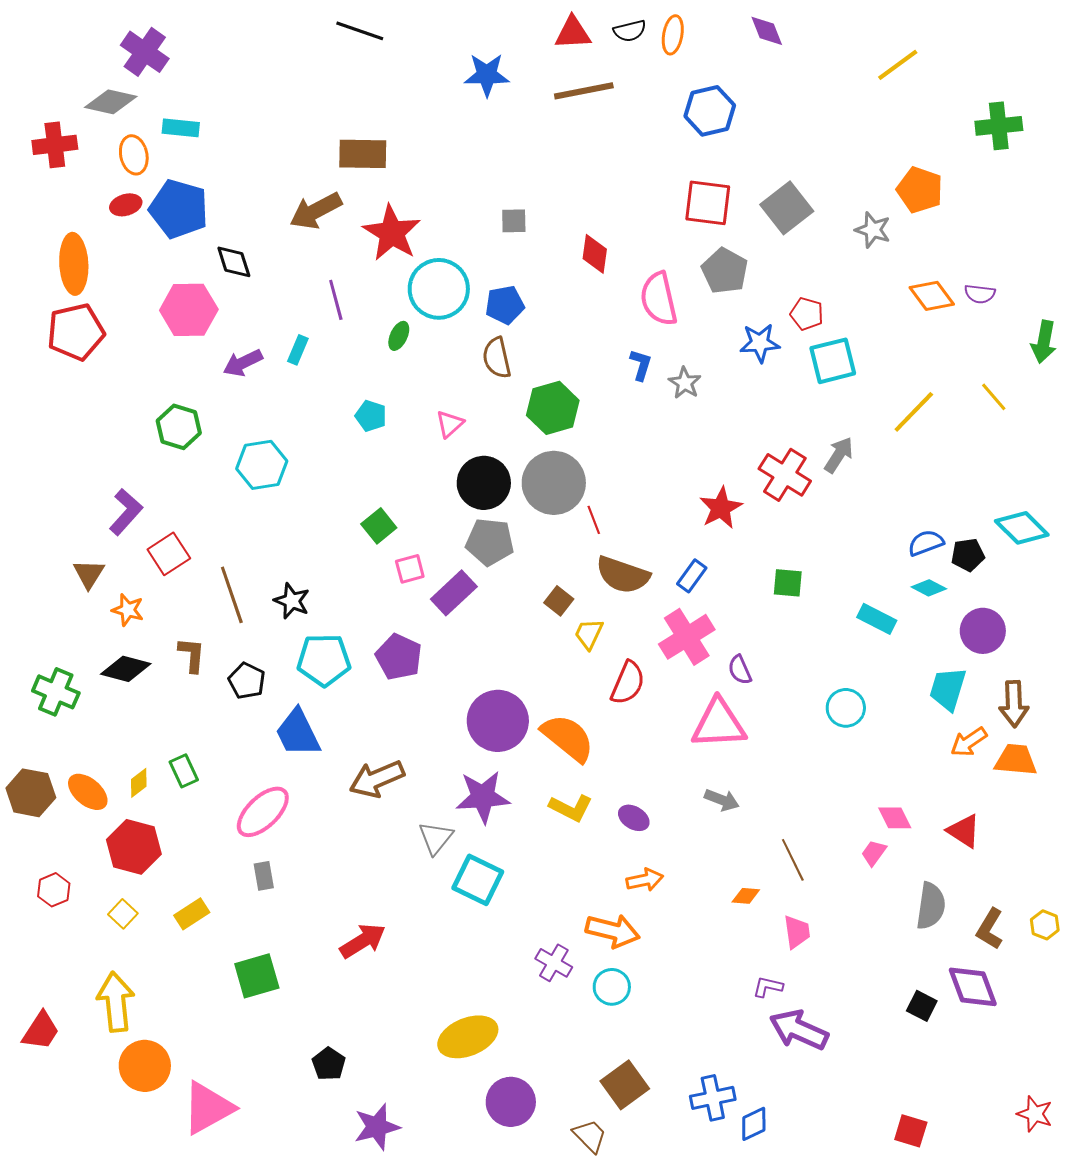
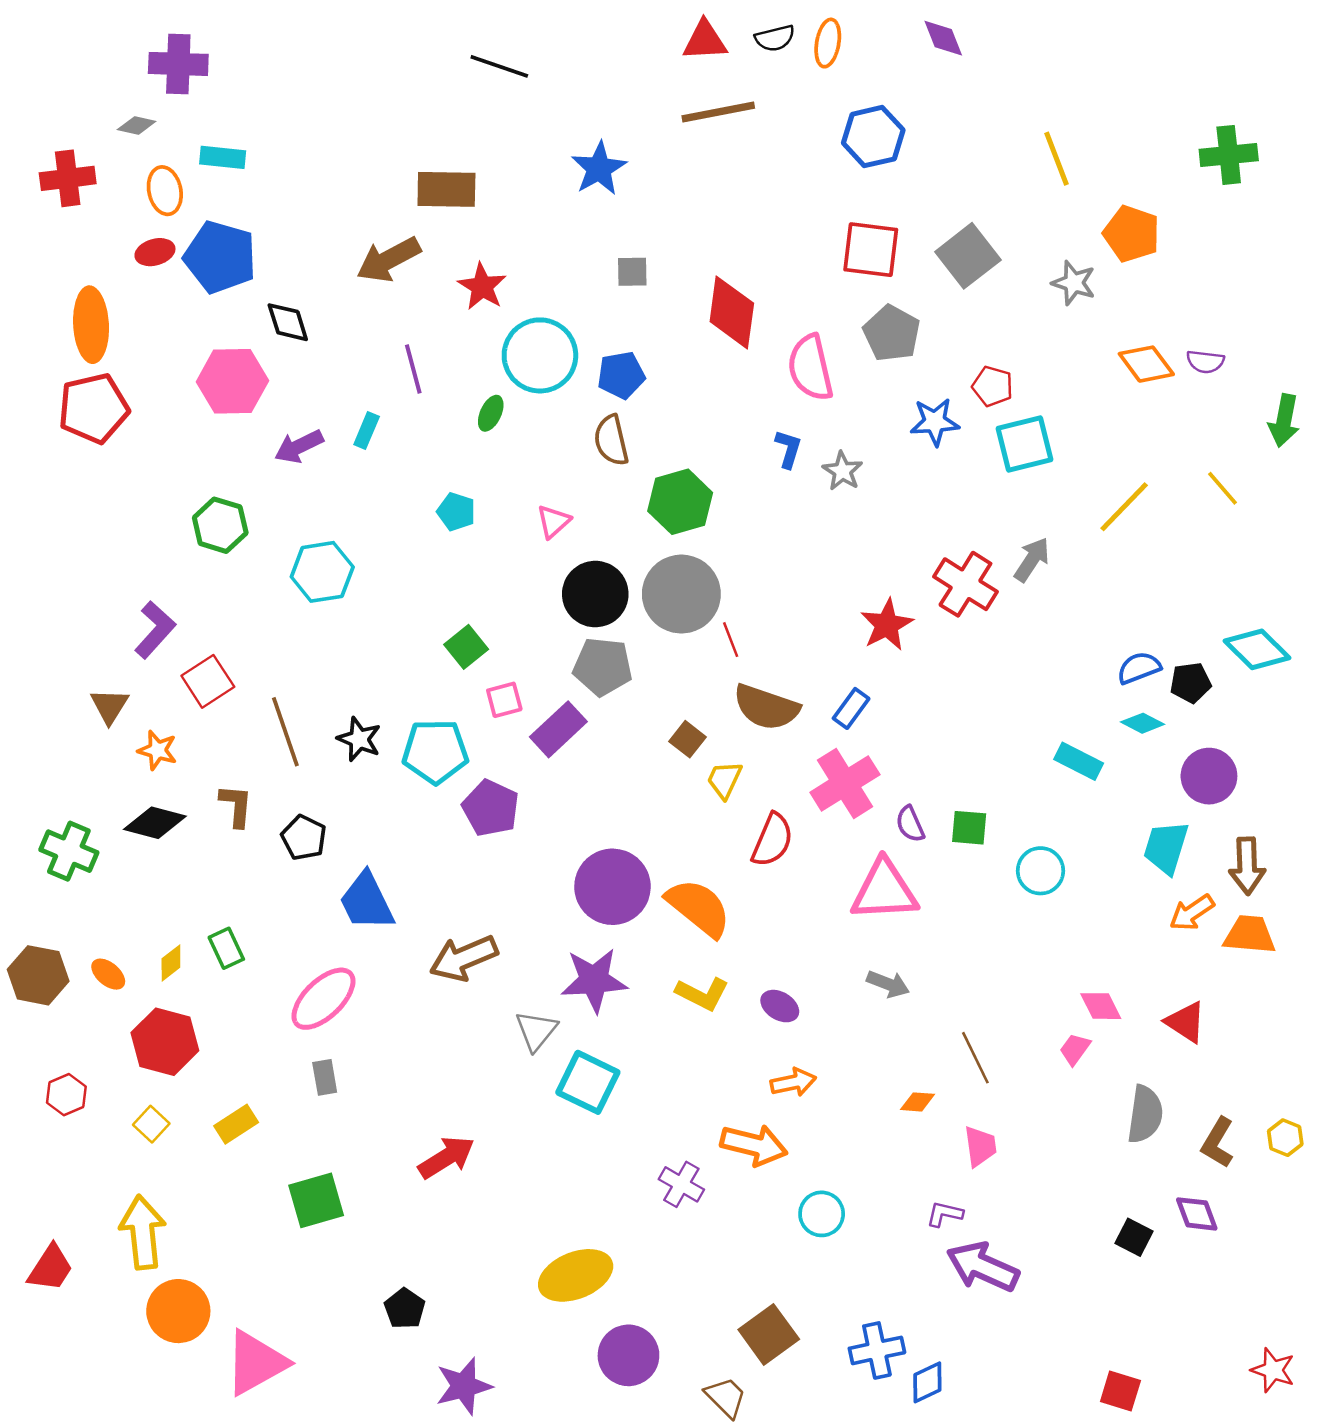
black line: (360, 31) -> (499, 66), moved
purple cross: (145, 52) -> (178, 64), turned -33
yellow line: (898, 65) -> (1056, 159), moved, turned -75
blue star: (487, 75) -> (599, 168), moved, turned -30
gray diamond: (111, 102) -> (137, 125), size x0.6
red star: (392, 233) -> (482, 287), size x0.7
red diamond: (595, 254) -> (732, 312), size x1.5
green square: (788, 583) -> (969, 828), moved
cyan pentagon: (324, 660) -> (435, 751), moved
orange ellipse: (88, 792) -> (108, 974), size x0.7
cyan circle: (612, 987) -> (822, 1214), moved
purple diamond: (973, 987) -> (1197, 1214), size x0.7

